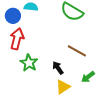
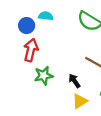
green star: (29, 63) -> (44, 76), turned 30

